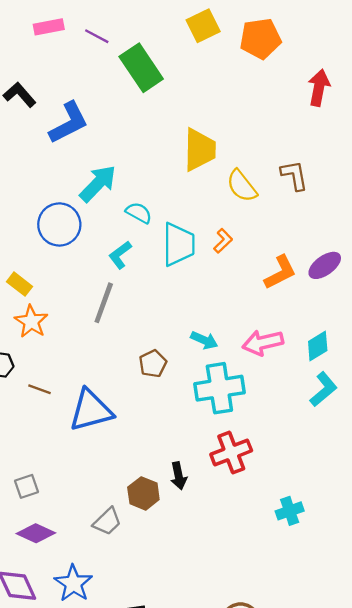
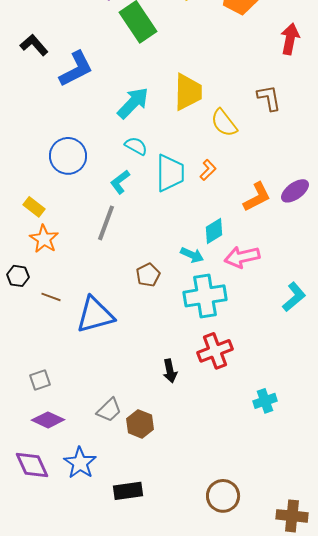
brown L-shape: (294, 175) -> (269, 98), moved
cyan arrow: (98, 184) -> (133, 103), moved
cyan diamond: (318, 346) -> (214, 231), moved
brown hexagon: (143, 493) -> (140, 424), moved

